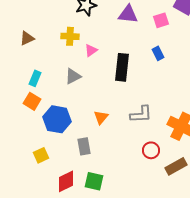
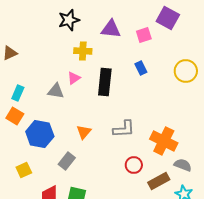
yellow cross: (70, 36) -> (83, 51), moved
pink triangle: (91, 50) -> (74, 78), moved
gray triangle: (73, 76) -> (56, 91), turned 36
gray rectangle: (84, 146) -> (67, 161), turned 48

